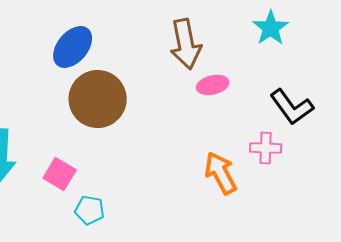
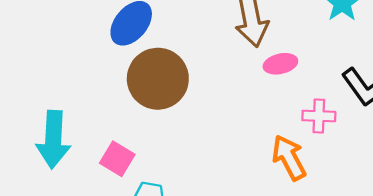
pink cross: (266, 148) -> (319, 116), moved

